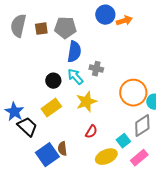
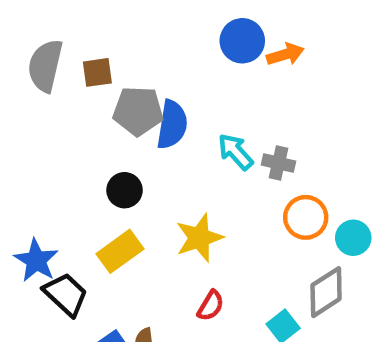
gray pentagon: (65, 28) -> (138, 111), moved
gray cross: (96, 69) -> (279, 163), moved
cyan arrow: (75, 77) -> (235, 152), moved
orange circle: (133, 93) -> (306, 217), size x0.7

